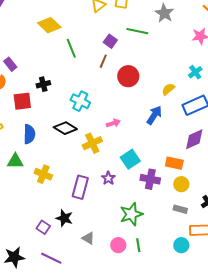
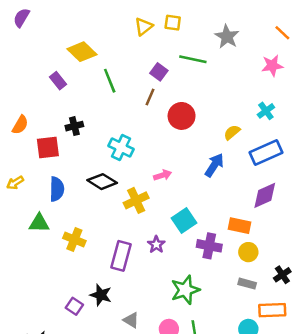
purple rectangle: (10, 64) -> (58, 81), moved

